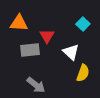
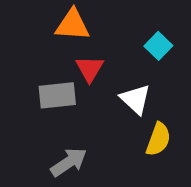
orange triangle: (19, 23) -> (73, 25), moved
gray arrow: (36, 85) -> (69, 162), turned -72

